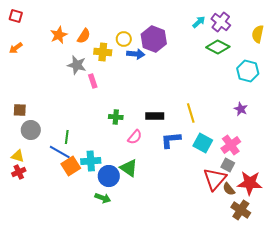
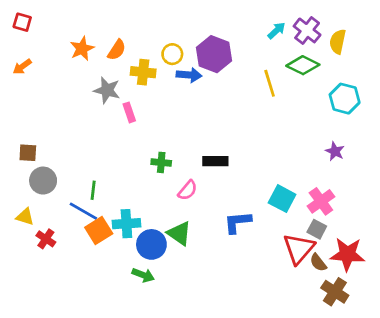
yellow semicircle: (258, 34) -> (338, 42), moved
yellow line: (191, 113) -> (270, 83), moved
blue L-shape: (171, 140) -> (238, 222), moved
red cross: (19, 172) -> (46, 239), moved, turned -32

